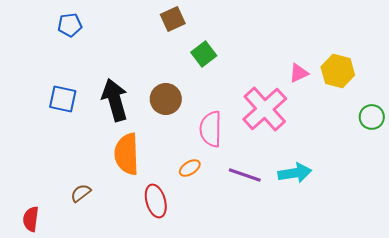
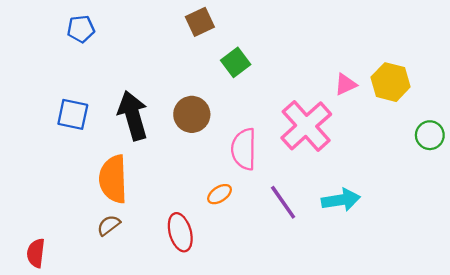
orange semicircle: (127, 154) -> (113, 179), moved
purple line: (245, 175) -> (283, 202), turned 36
brown semicircle: (81, 193) -> (109, 225), moved

